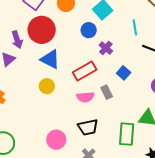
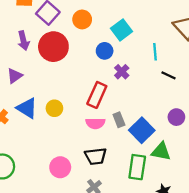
purple arrow: (17, 40) -> (23, 41), moved
blue triangle: (50, 59) -> (27, 108), moved
red rectangle: (85, 71) -> (97, 95), turned -40
blue square: (124, 73) -> (142, 130), moved, size x1.6

